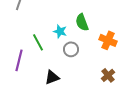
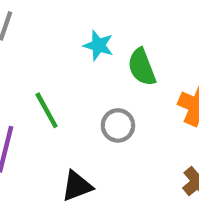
cyan star: (60, 31) -> (98, 45), moved

